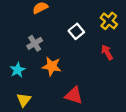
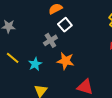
white square: (76, 31) -> (65, 25), moved

